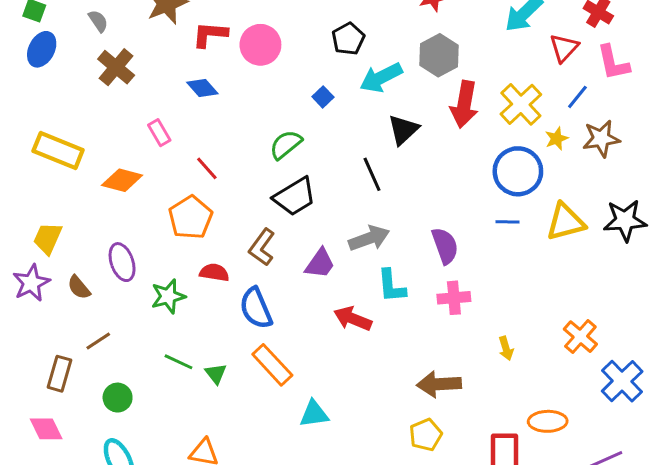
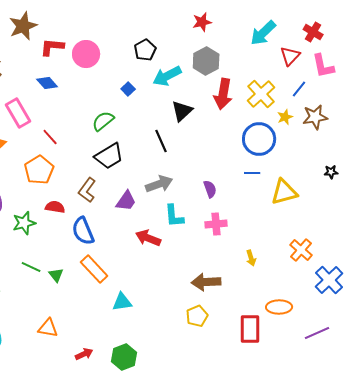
pink rectangle: (159, 133) -> (18, 113), size x1.6
black star: (625, 220) -> (331, 172), size x0.5
yellow triangle: (566, 222) -> (284, 192), moved
purple semicircle: (445, 246) -> (210, 189), size x0.7

